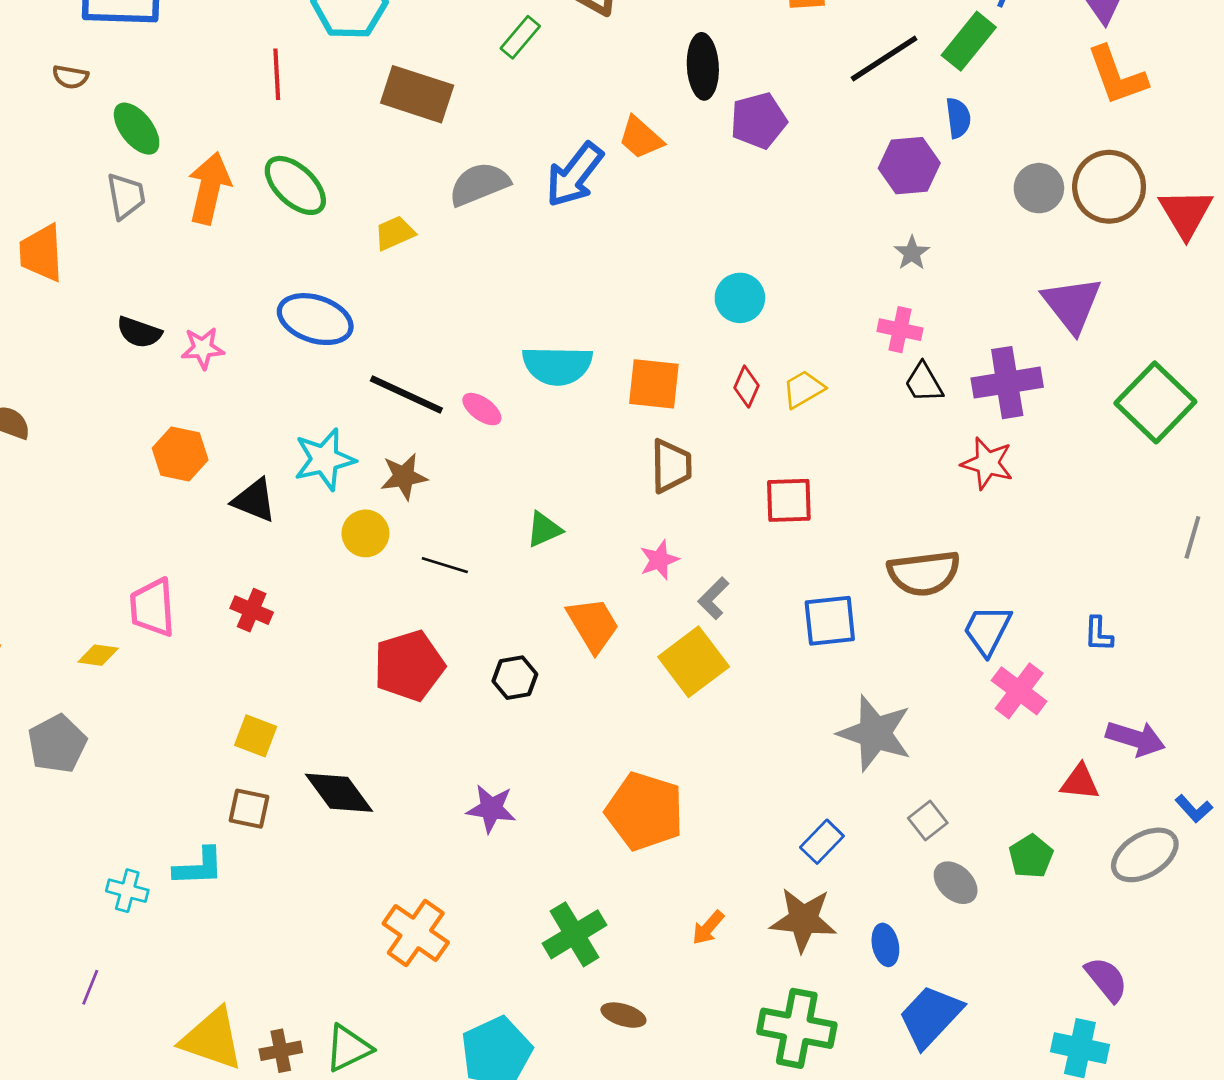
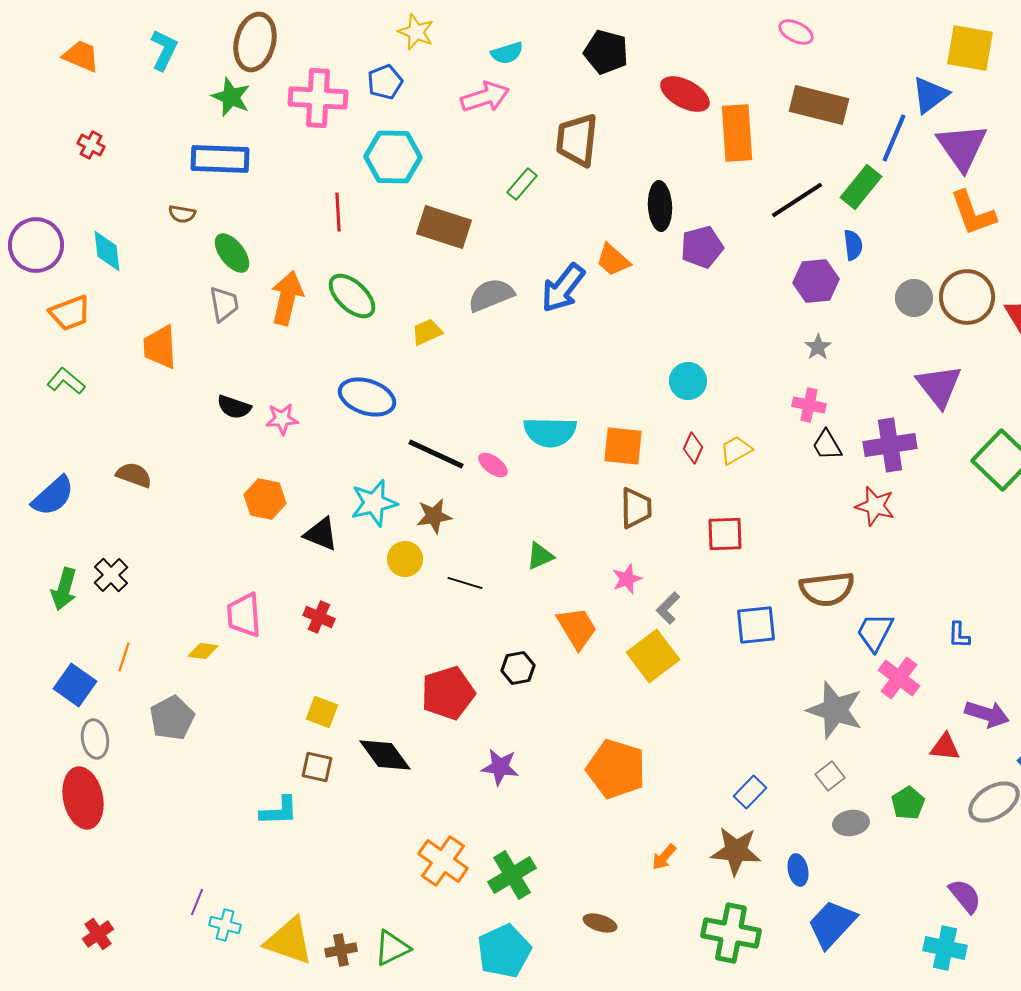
red pentagon: (409, 666) -> (448, 693), moved
gray star: (875, 733) -> (835, 710), moved
gray ellipse: (956, 883) -> (851, 823), turned -52
cyan cross: (127, 891) -> (225, 925), moved
green cross: (575, 934) -> (512, 875), moved

